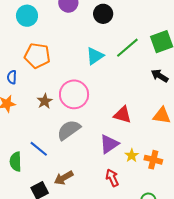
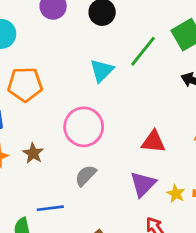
brown star: (45, 101) -> (33, 153), moved
gray semicircle: (69, 130) -> (86, 176), size x0.7
blue line: (39, 149) -> (50, 208), turned -36

